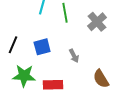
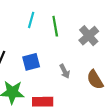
brown semicircle: (101, 79) -> (95, 80), moved

